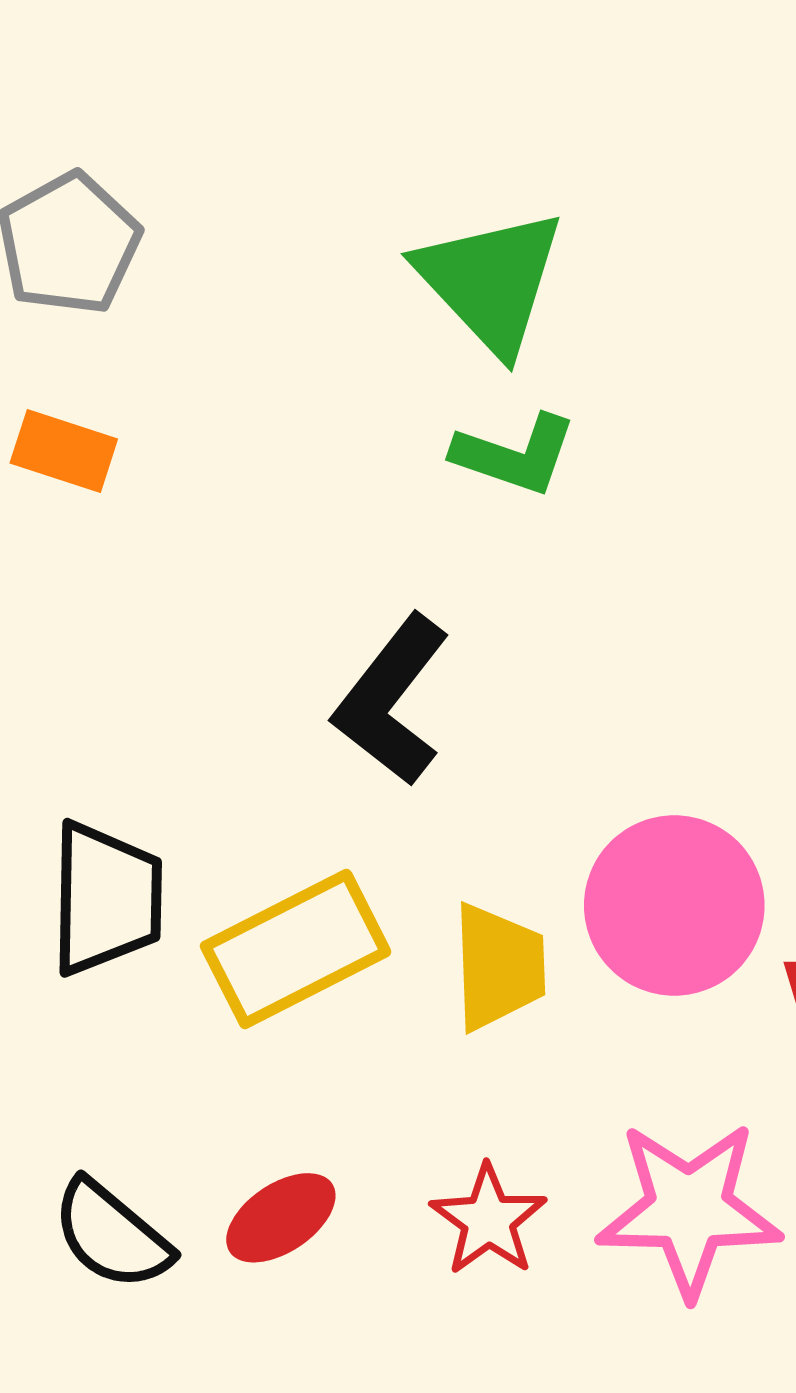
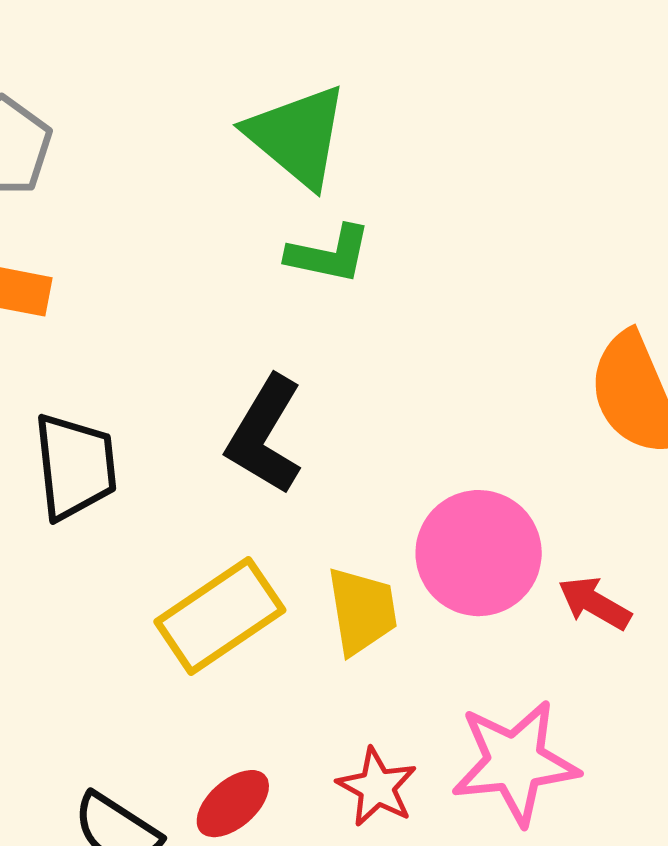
black trapezoid: (106, 898) -> (75, 466), moved

